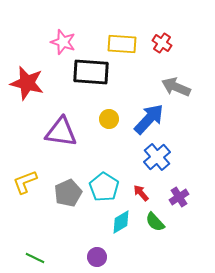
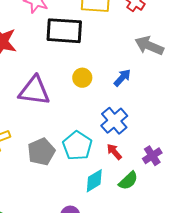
blue arrow: (149, 119) -> (122, 78), size x0.6
blue cross: (157, 157) -> (114, 121), moved
green semicircle: (155, 222) -> (128, 181), turned -90

